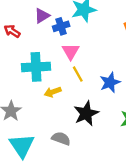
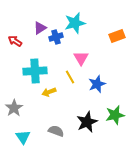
pink triangle: (71, 51) -> (81, 58), moved
black star: (86, 113) -> (87, 122), moved
cyan triangle: (22, 146) -> (23, 137), size x0.7

